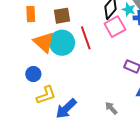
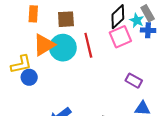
orange triangle: (44, 42) -> (44, 45), turned 40
yellow L-shape: (46, 95) -> (21, 64), moved

